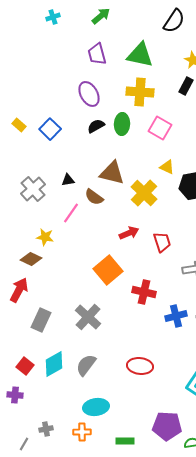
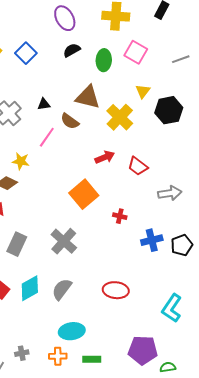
green ellipse: (122, 124) -> (104, 60), moved
yellow triangle: (167, 167) -> (143, 91), turned 42
red trapezoid: (162, 242) -> (138, 166), turned 145
red cross: (144, 292) -> (120, 216), size x0.6
green rectangle: (125, 441) -> (92, 359), moved

